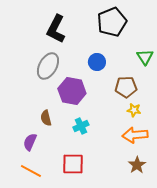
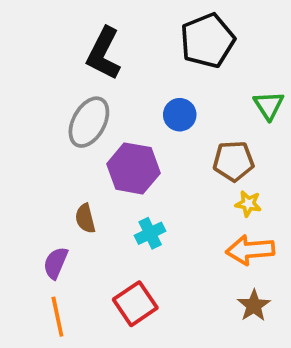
red square: (73, 164) -> (135, 304), turned -35
orange line: (31, 171) -> (57, 317), turned 50

